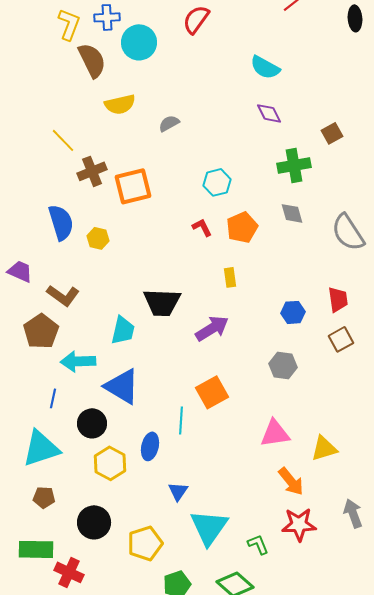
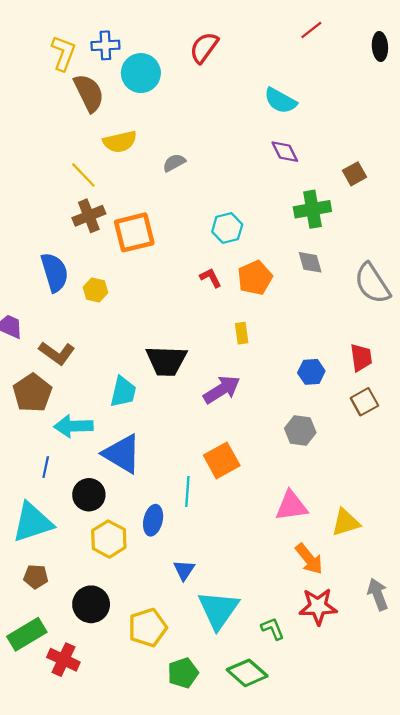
yellow line: (63, 140) -> (83, 175), moved
green rectangle: (36, 549) -> (27, 634), turned -32

